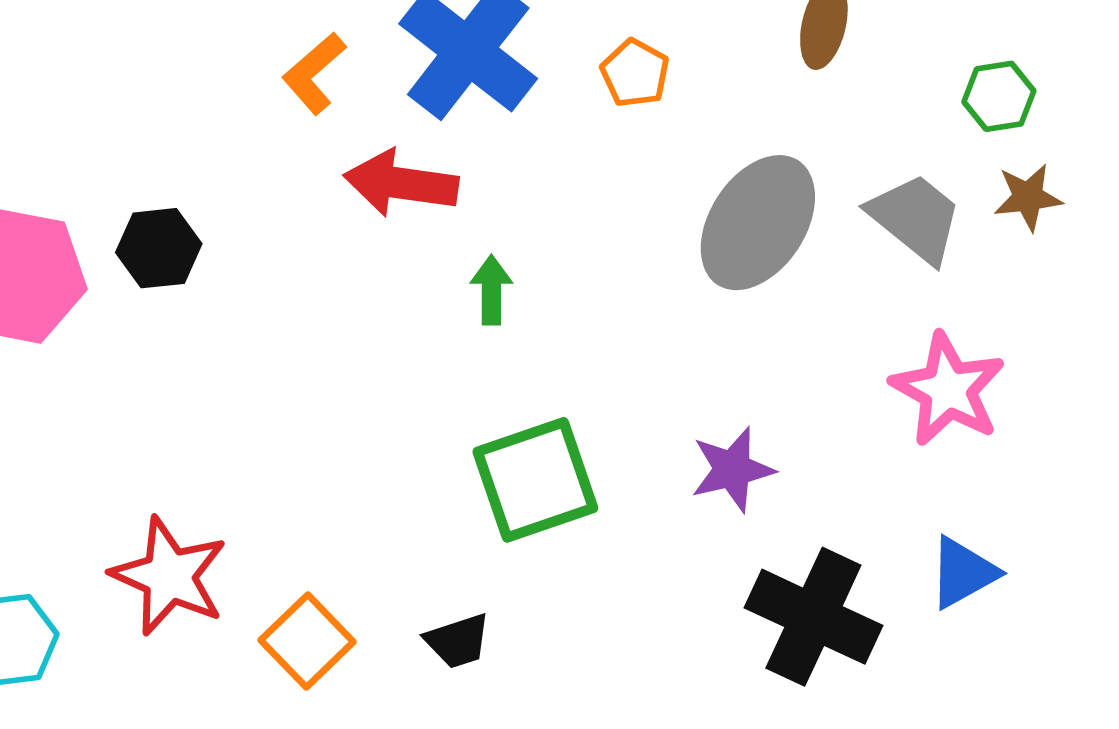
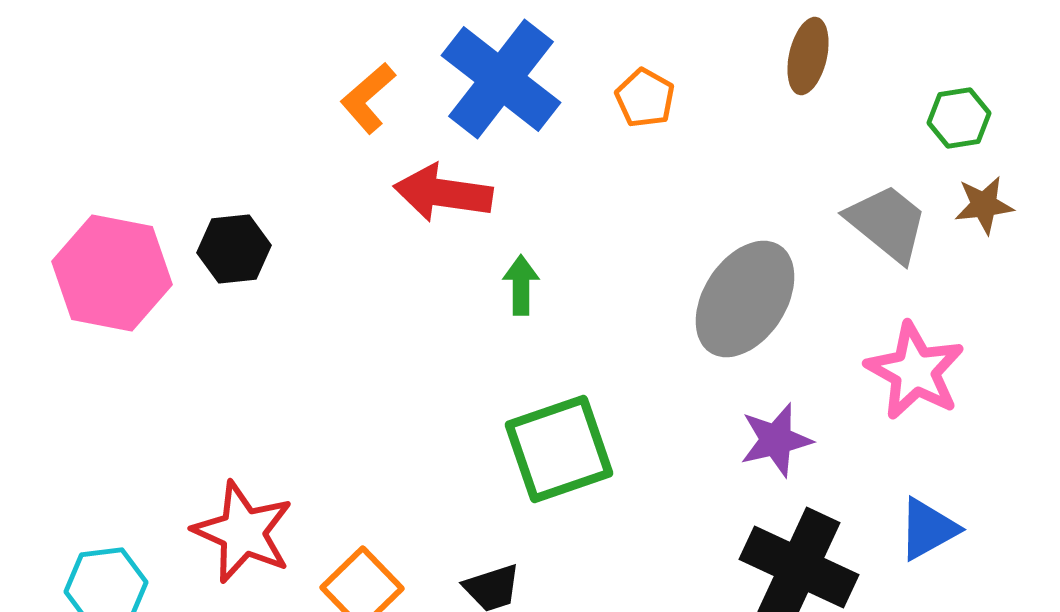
gray ellipse: (758, 223) -> (745, 299), moved
purple star: (732, 469) -> (776, 440), moved

